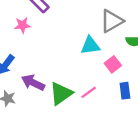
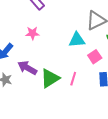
pink star: (22, 25) -> (32, 33), moved
pink line: (89, 92) -> (73, 79), turned -40

